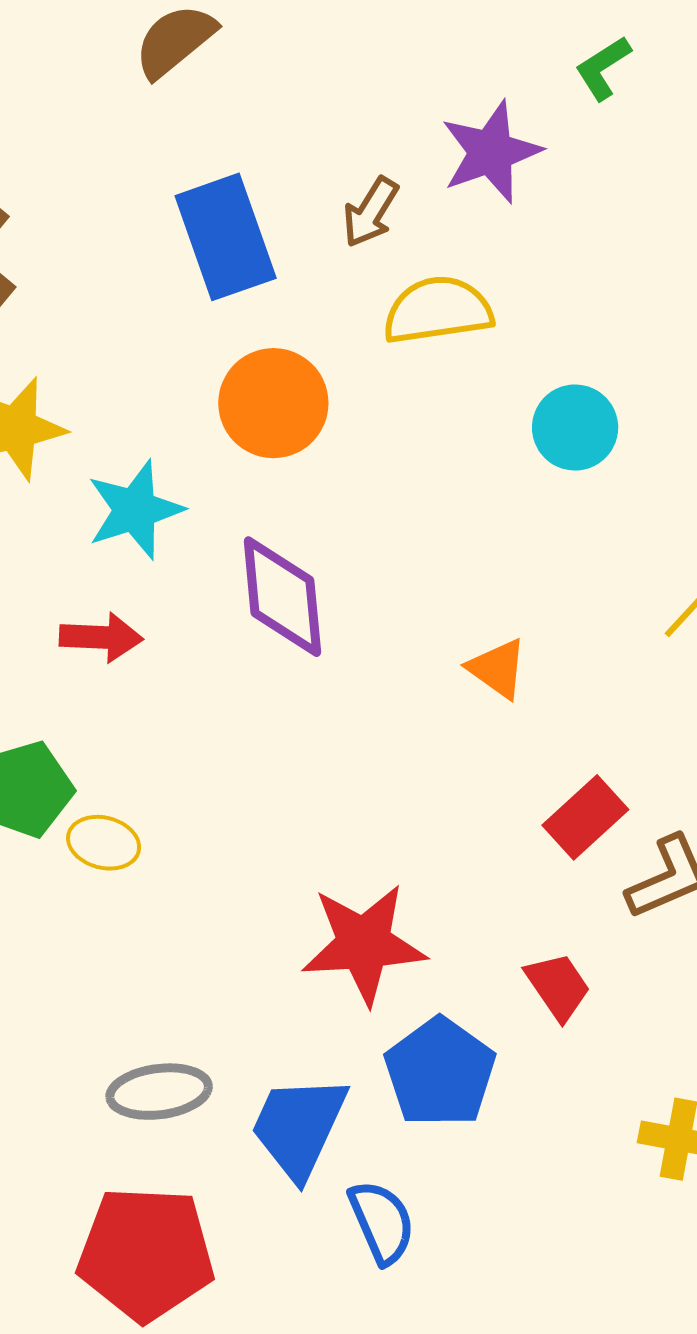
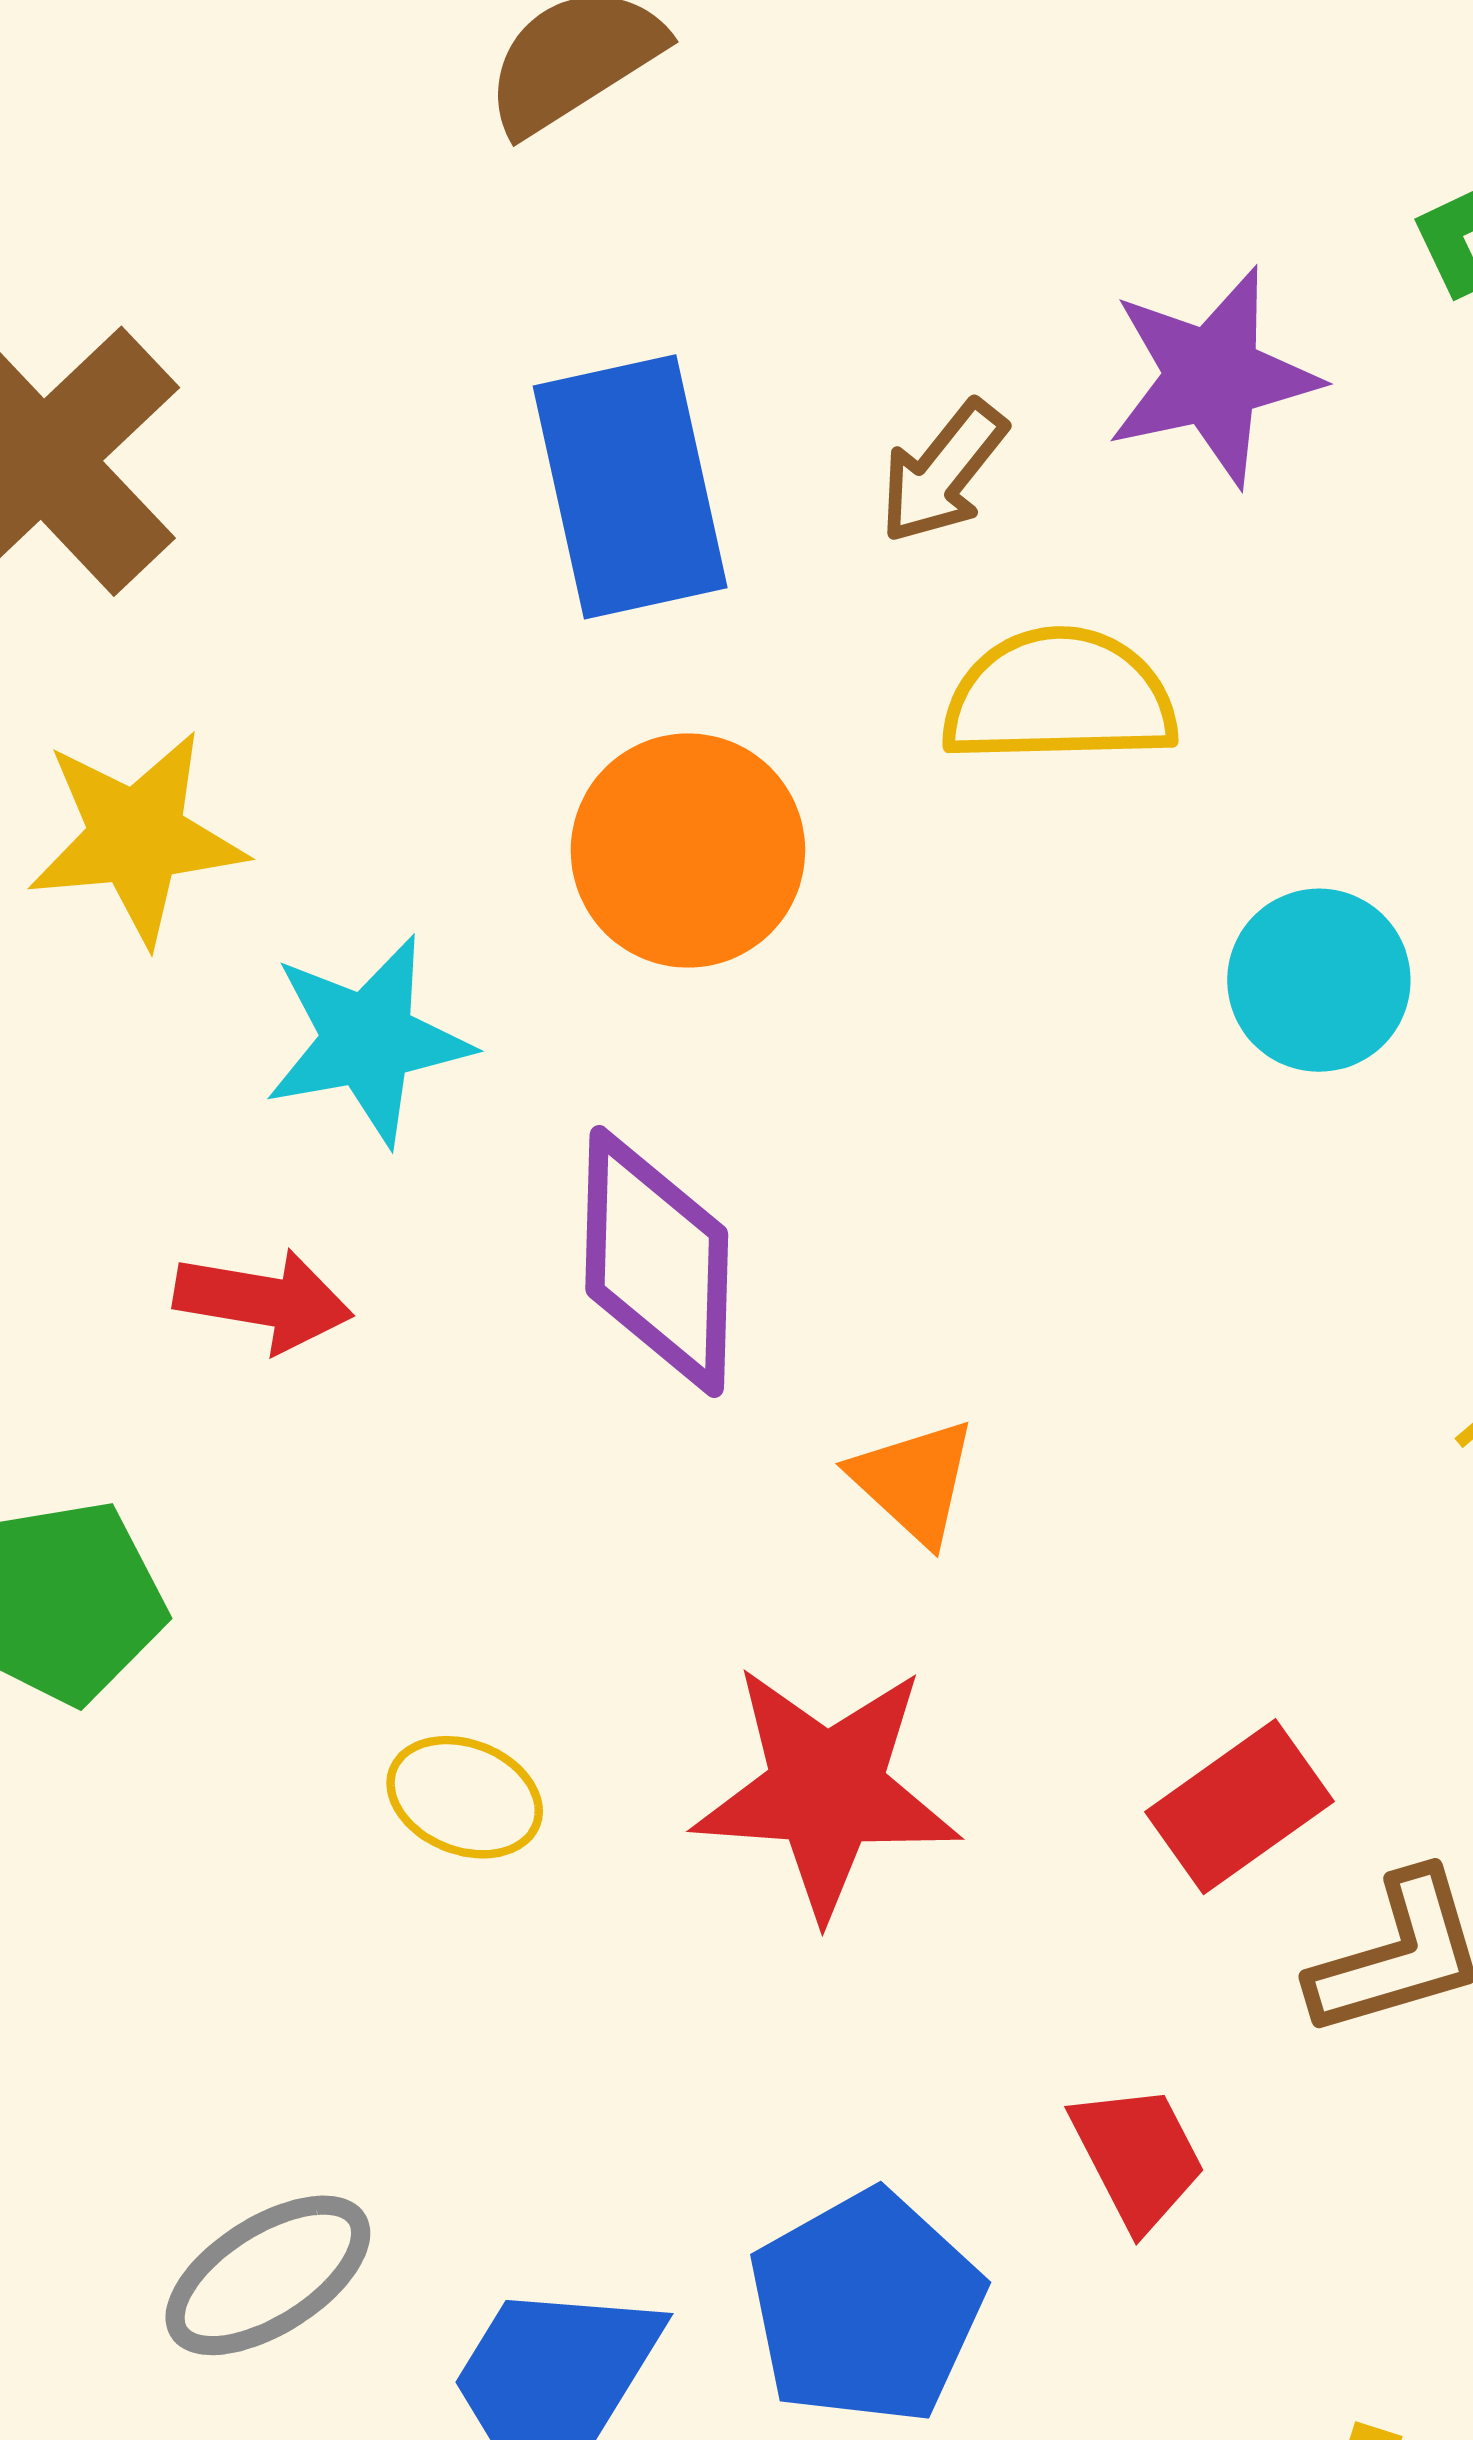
orange triangle: (497, 669) -> (914, 1481), moved
yellow ellipse: (104, 843) -> (465, 1797), moved
red star: (364, 944) -> (826, 1790), moved
gray ellipse: (159, 1092) -> (268, 2275), turned -32

